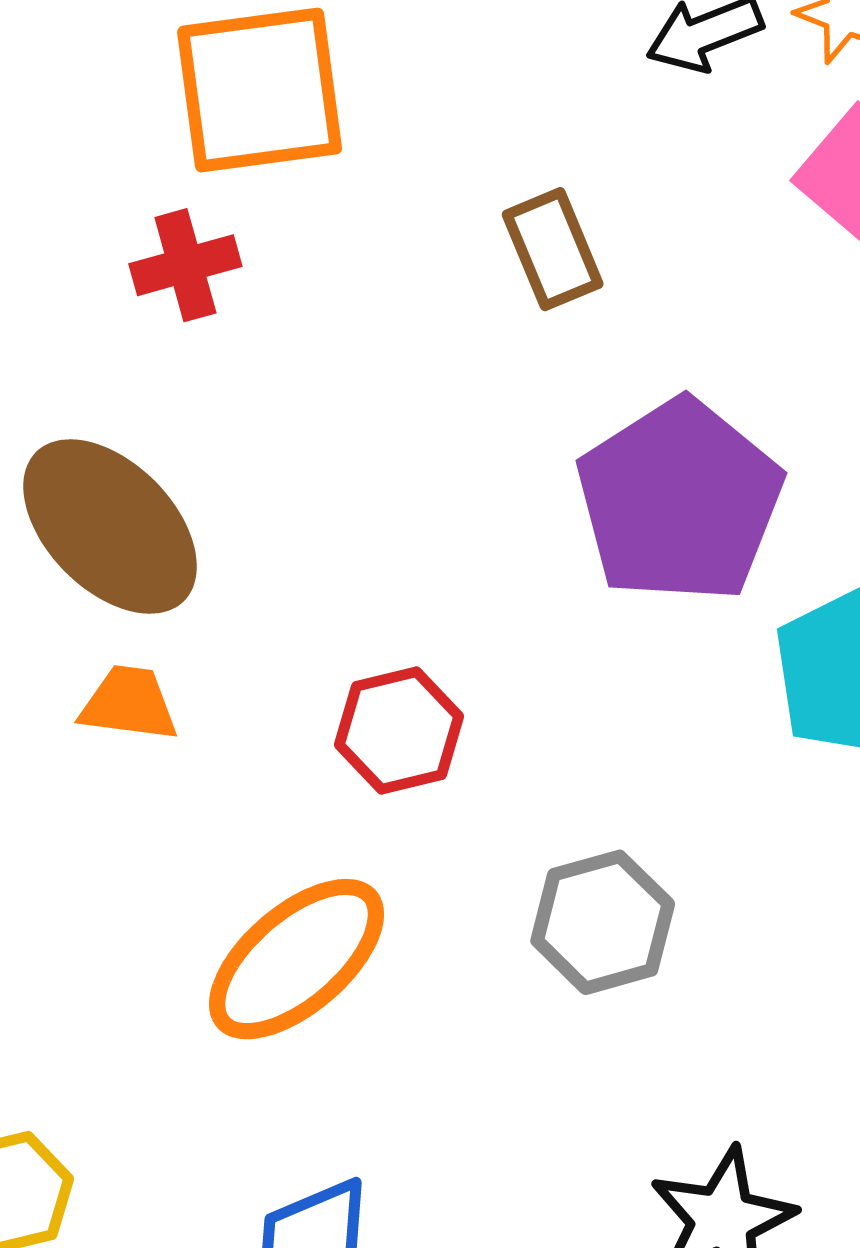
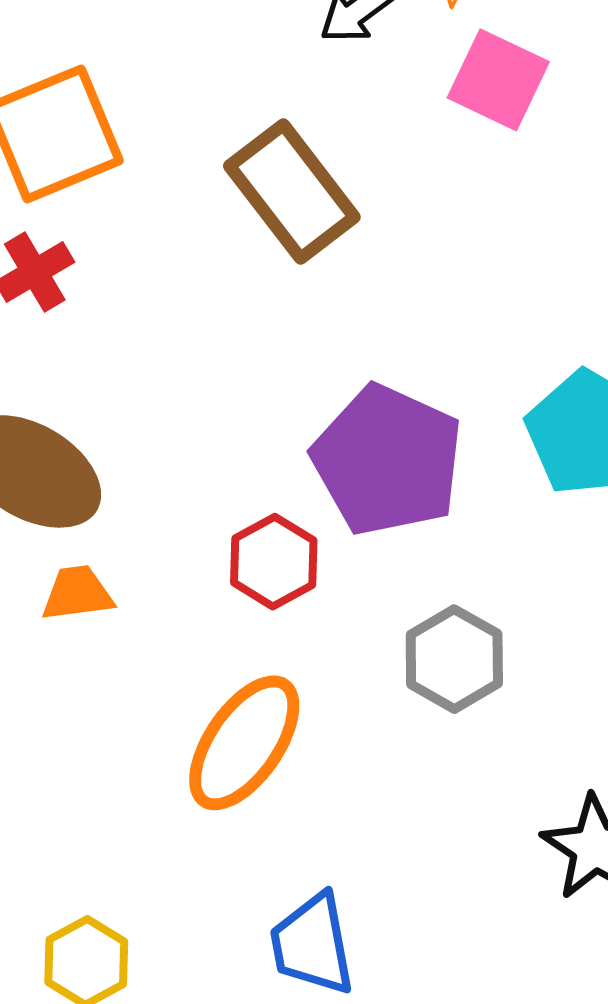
brown rectangle: (553, 249) -> (292, 191), size x1.6
purple pentagon: (679, 501) -> (388, 460), moved

